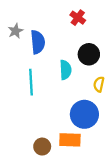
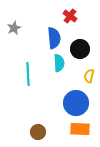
blue semicircle: (38, 42) -> (54, 38), moved
orange rectangle: (70, 140) -> (80, 129), moved

